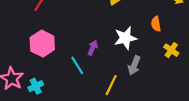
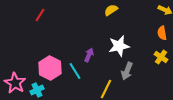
orange semicircle: (156, 24) -> (162, 33), moved
pink hexagon: (42, 44) -> (50, 68), moved

